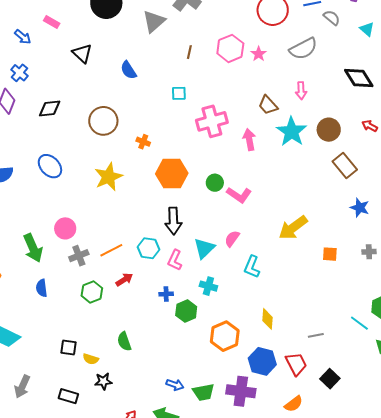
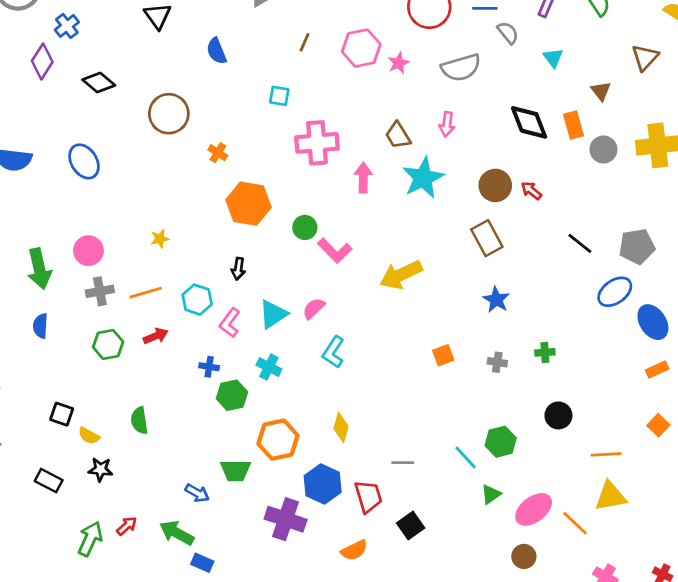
black diamond: (50, 108) -> (99, 83), turned 35
brown circle: (329, 130) -> (495, 185), moved
yellow star: (108, 177) -> (160, 239), moved, size x0.5
black arrow: (173, 221) -> (238, 269), size x0.6
yellow arrow: (293, 228) -> (401, 275), moved
orange square: (330, 254) -> (443, 355), turned -35
green trapezoid: (204, 392) -> (235, 470), moved

